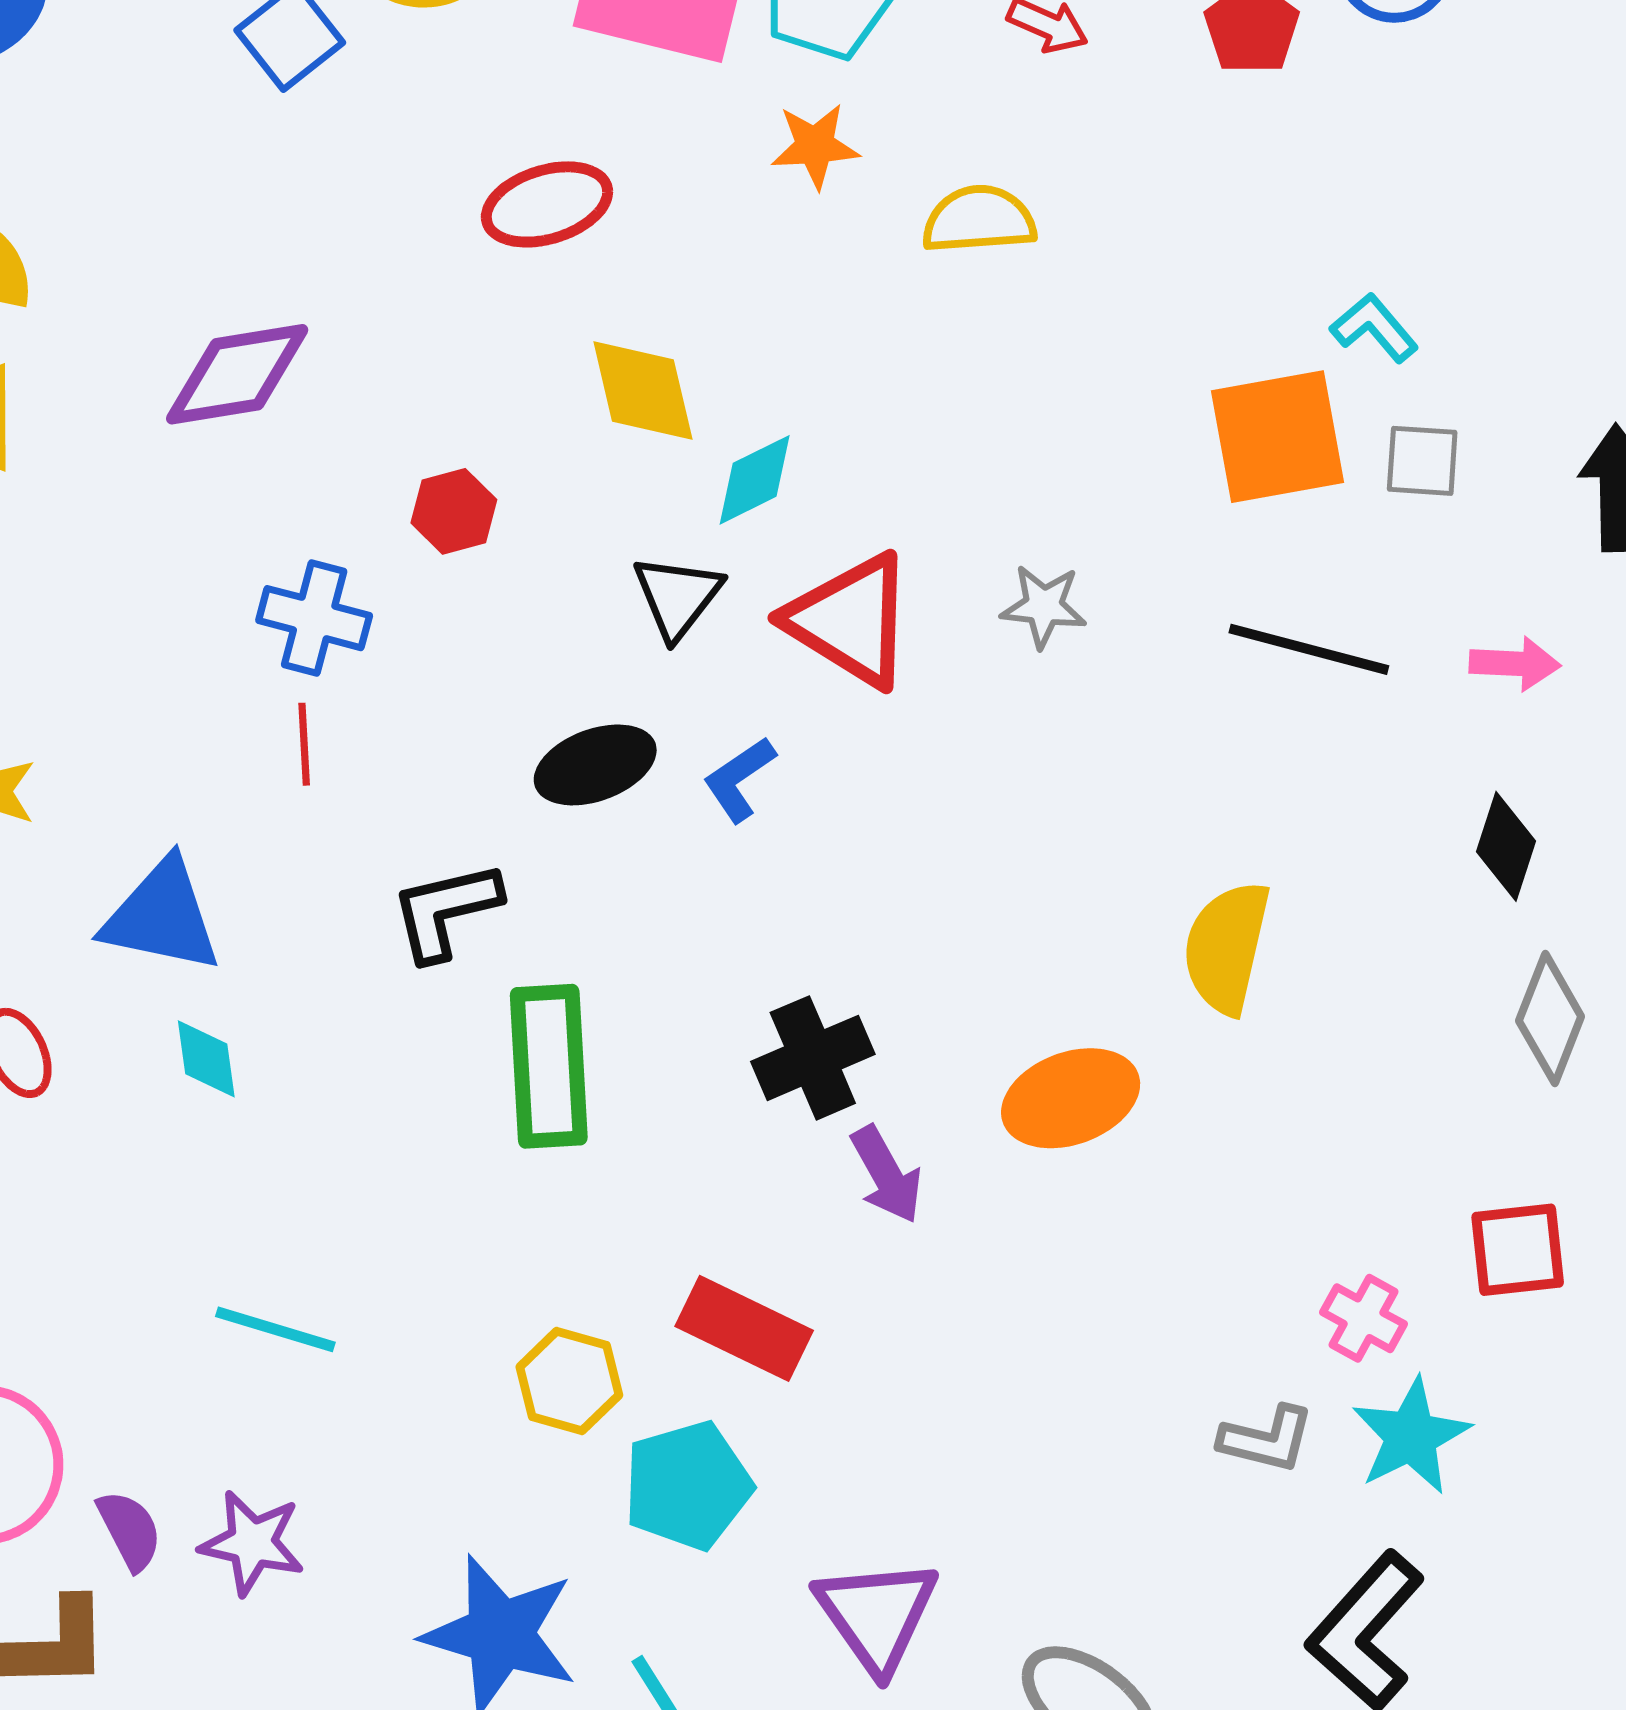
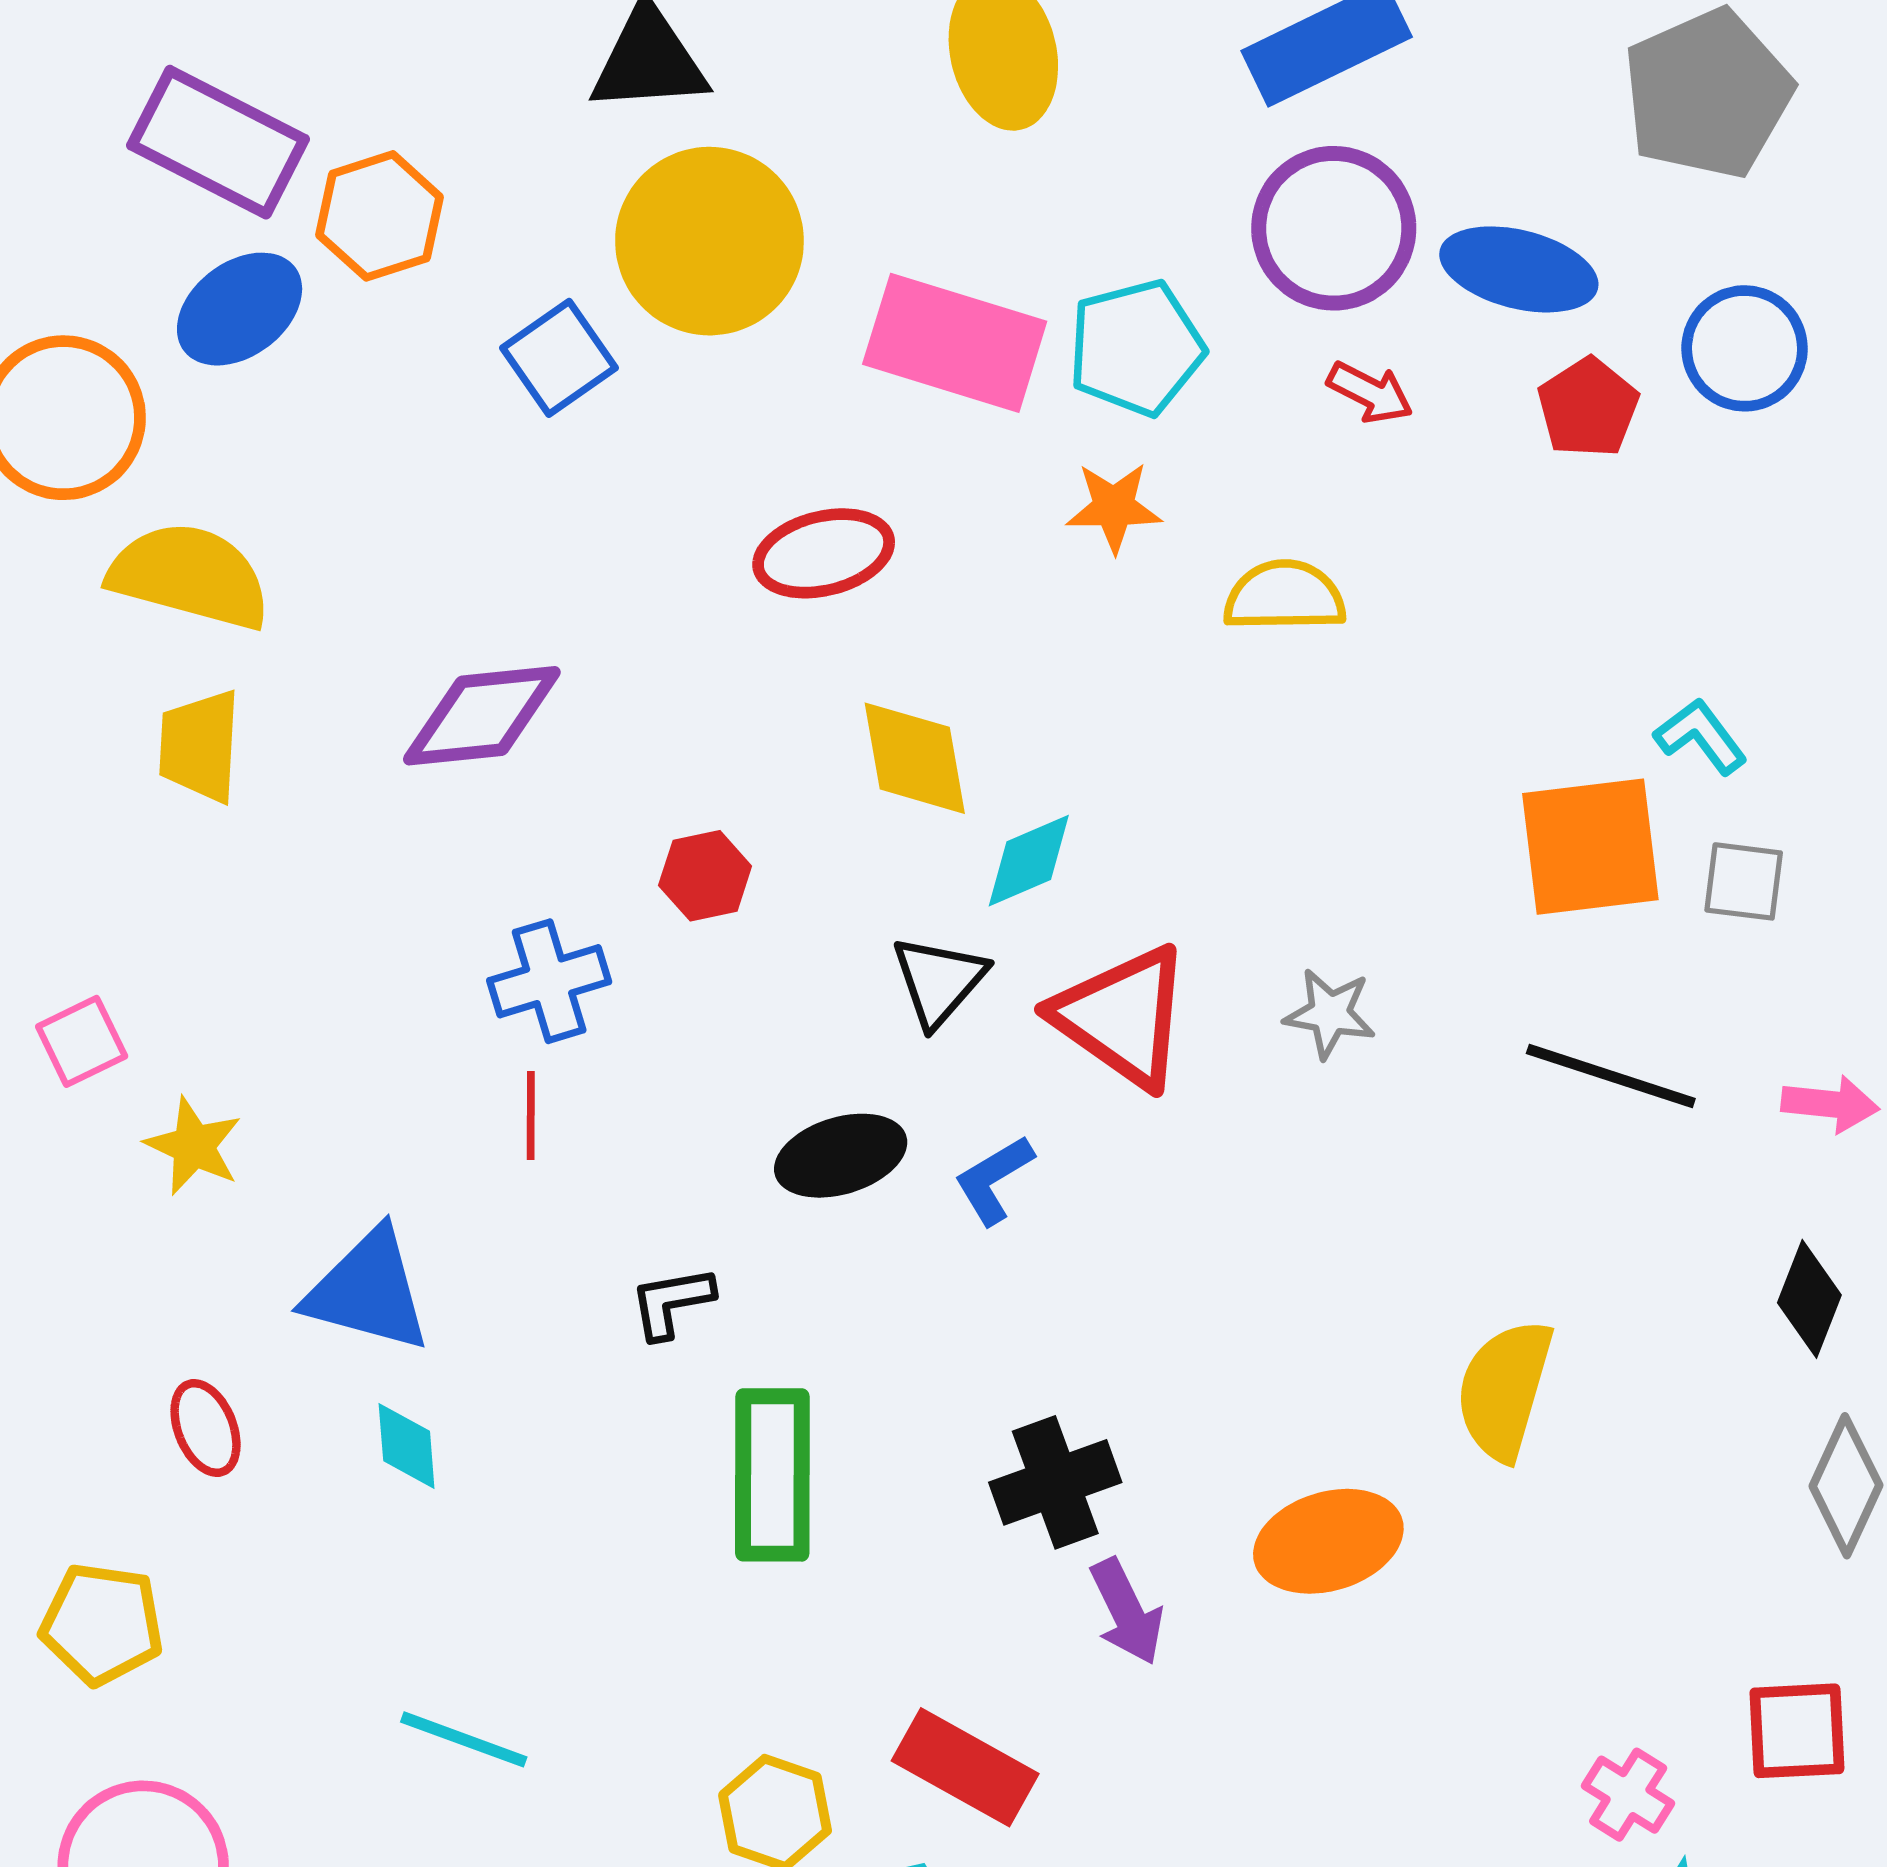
blue cross: (314, 618) -> (549, 981), turned -35
black L-shape: (446, 911) -> (672, 1302), size x0.7

